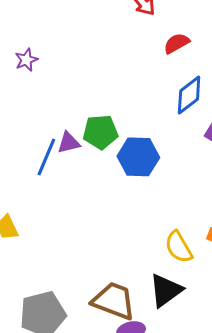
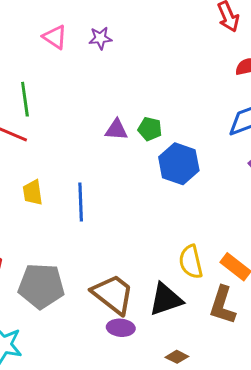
green pentagon: (100, 132) -> (150, 129), size x0.7
blue line: (46, 157) -> (81, 202), moved, turned -42

